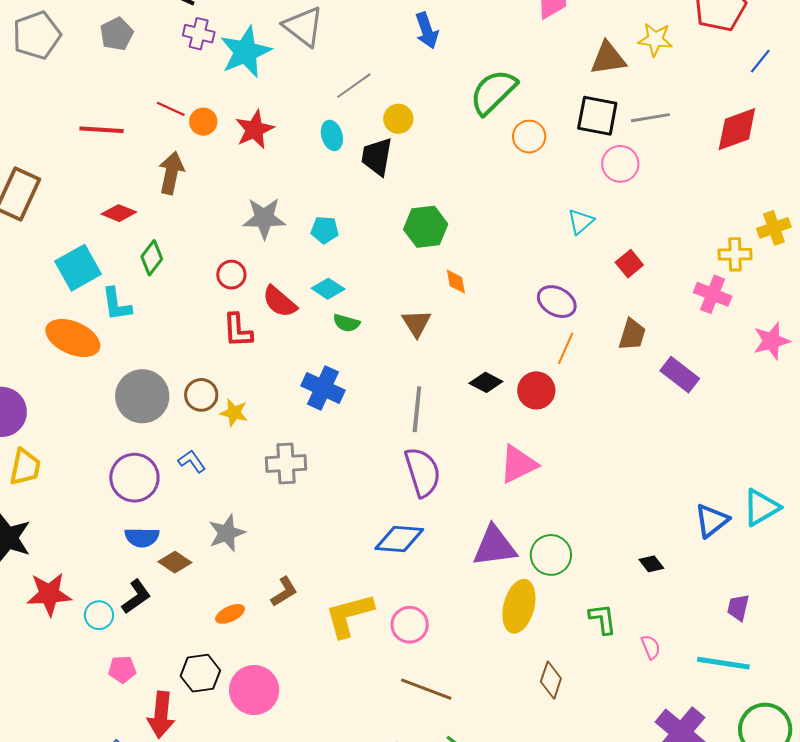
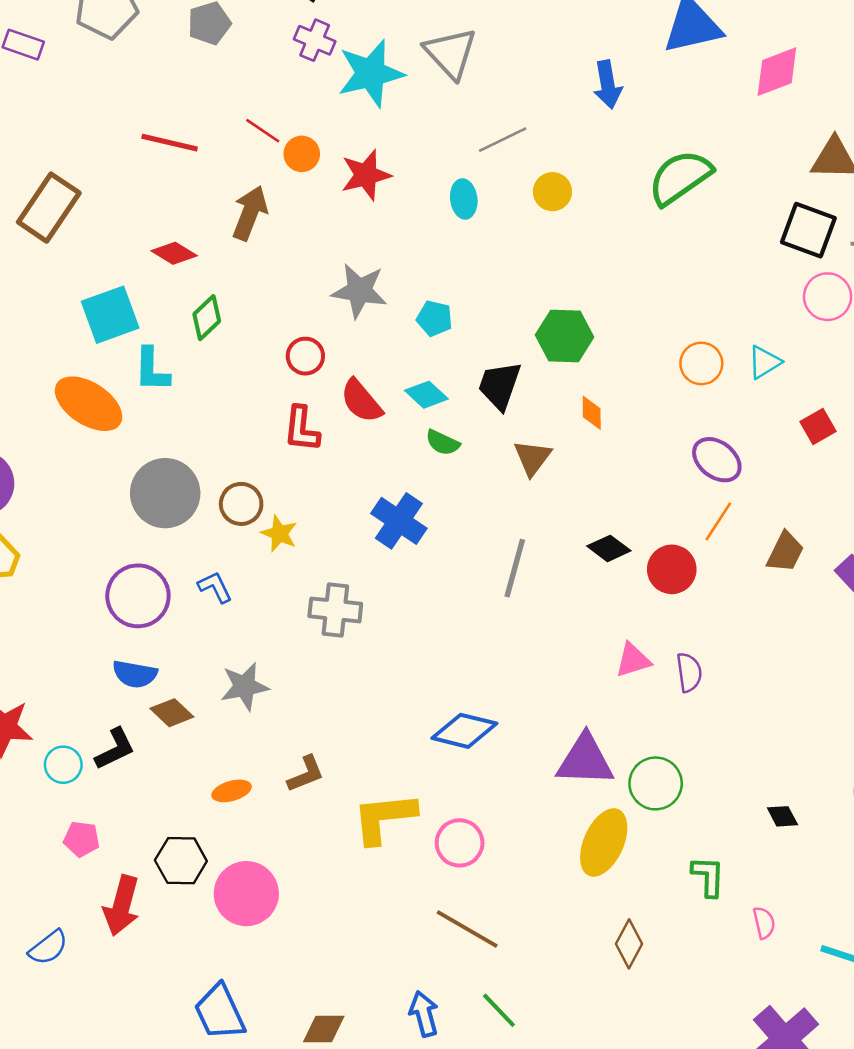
orange circle: (529, 137) -> (701, 363), moved
black trapezoid: (377, 157) -> (499, 385), moved
brown trapezoid: (632, 335) -> (785, 552), moved
pink triangle: (518, 464) -> (633, 660), size x0.7
purple semicircle: (422, 472) -> (689, 672), moved, size x0.6

